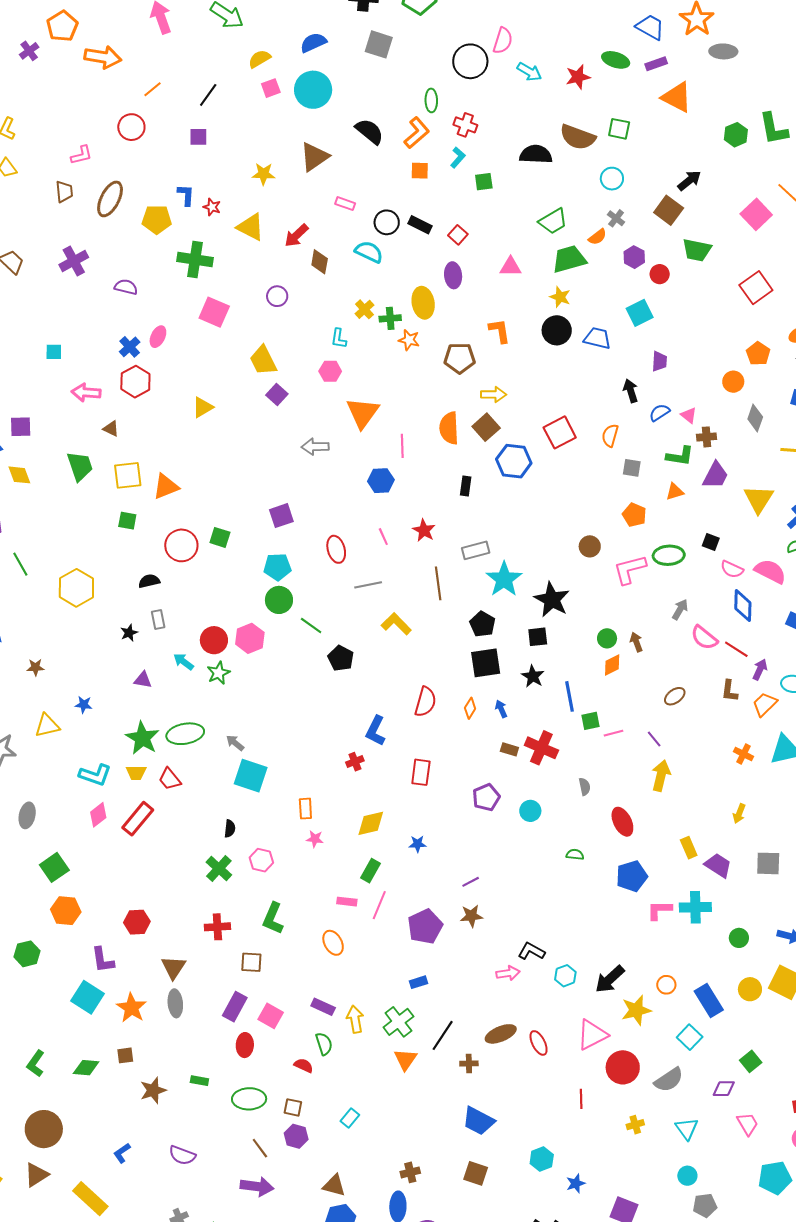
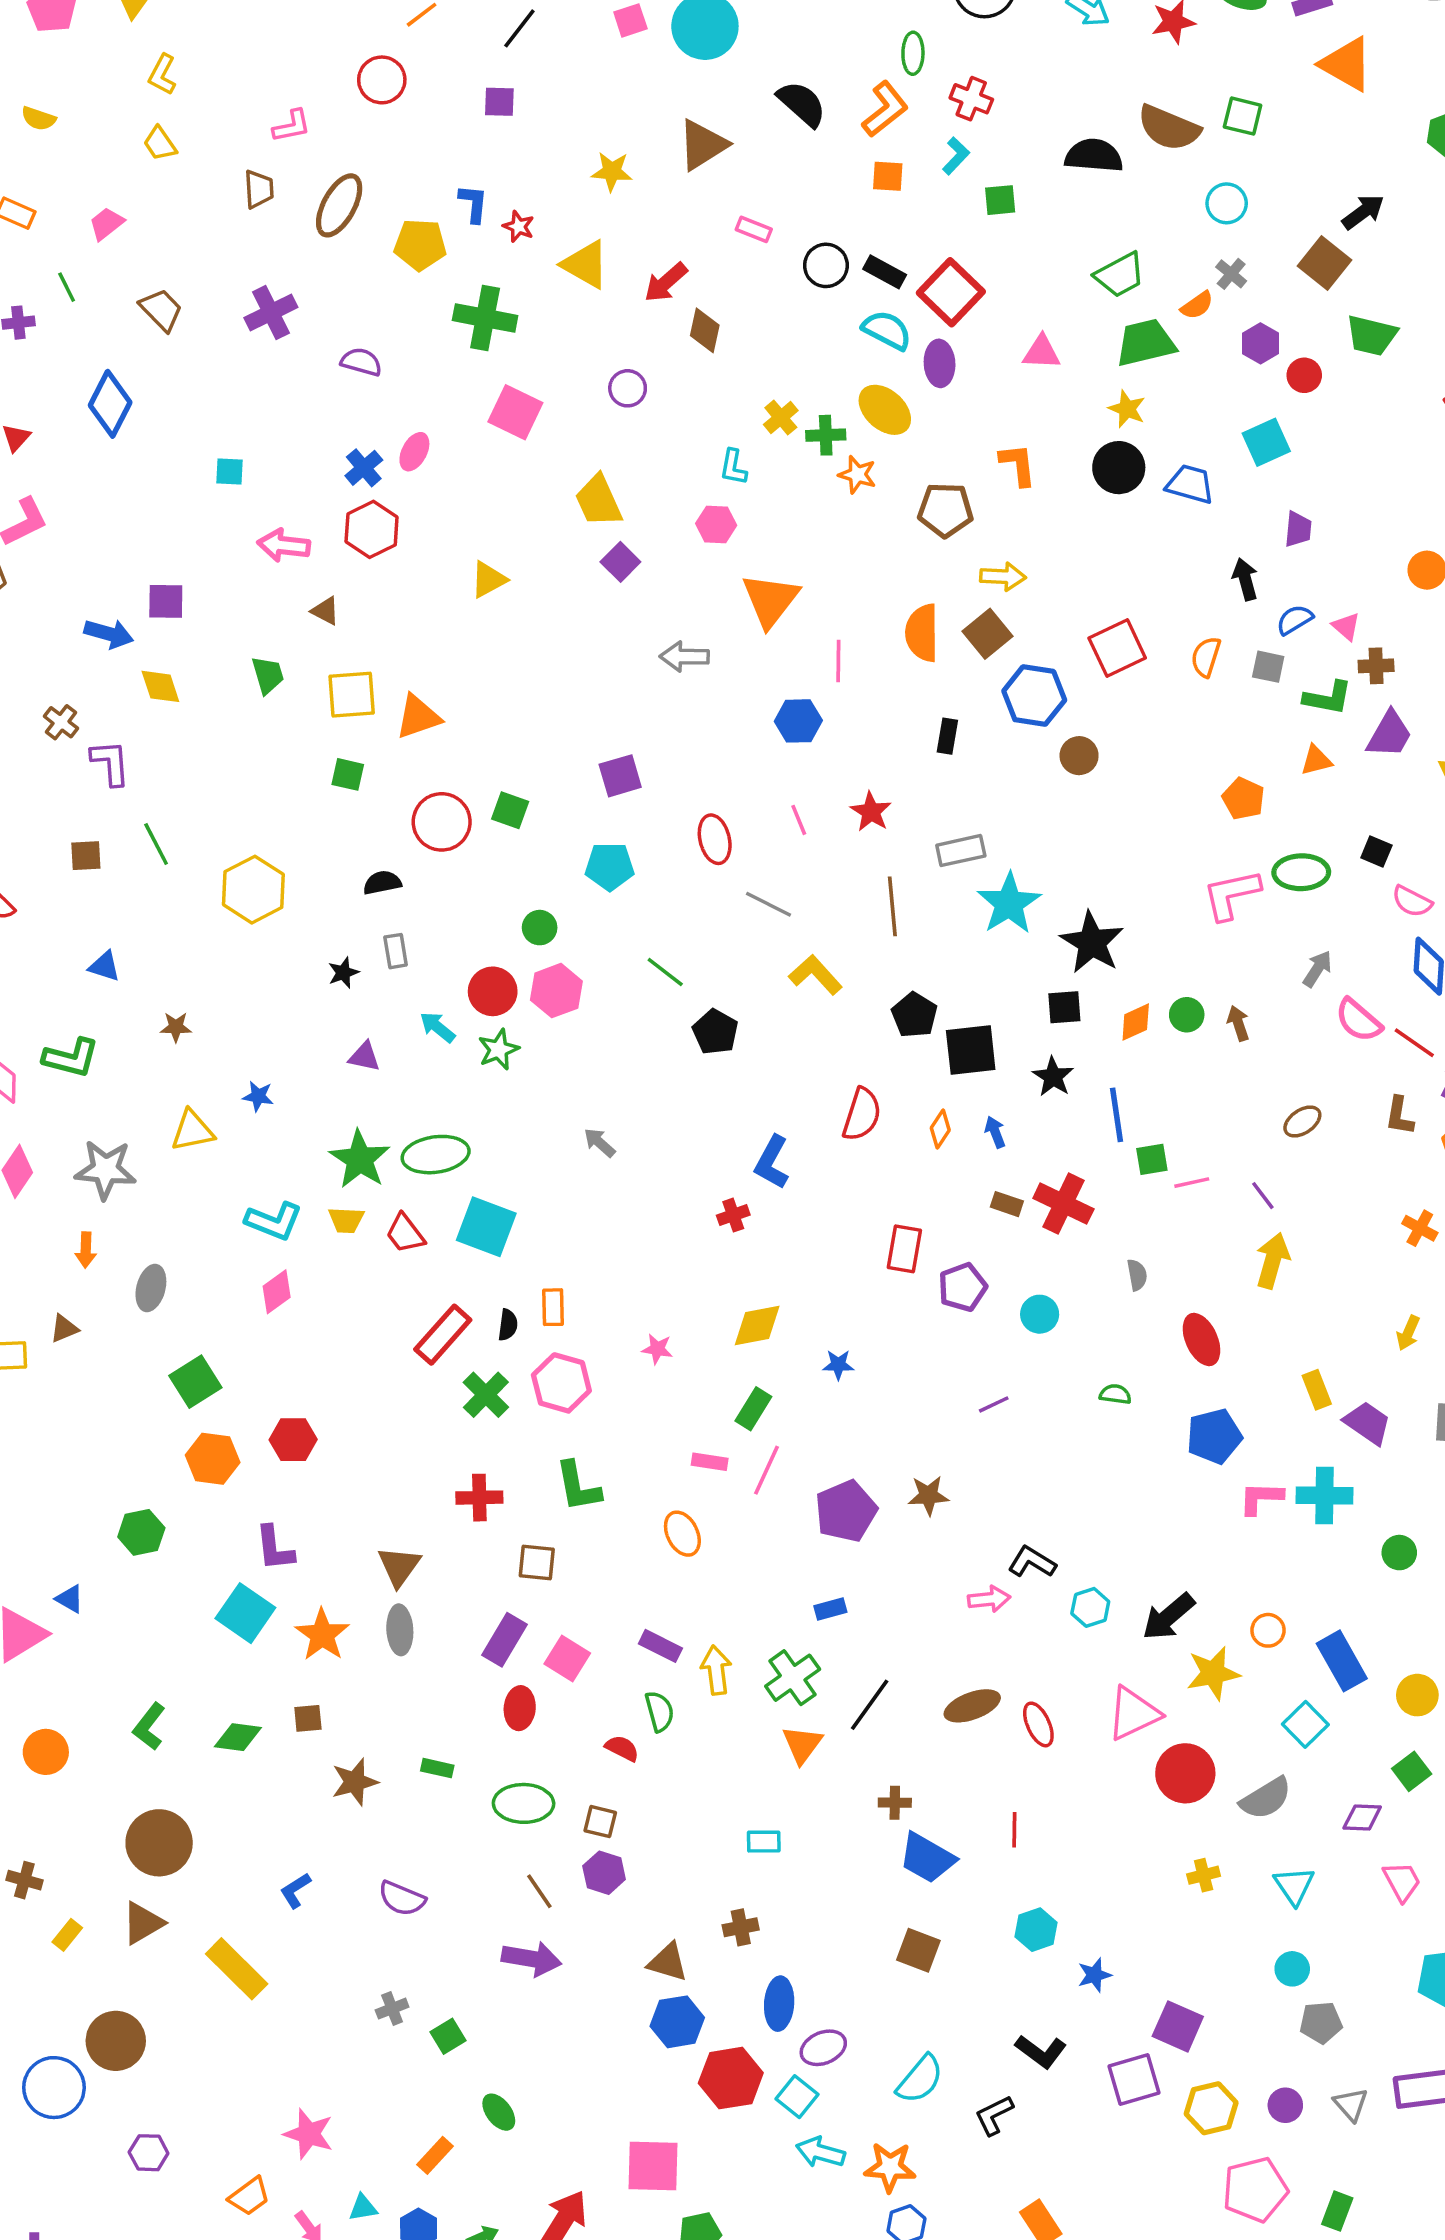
red square: (458, 235) -> (951, 292), size x1.8
cyan semicircle: (369, 252) -> (887, 330), moved
yellow ellipse: (423, 303) -> (885, 410), turned -40
green trapezoid: (80, 466) -> (268, 675), size x0.7
gray square: (632, 468) -> (1268, 667), moved
brown circle: (590, 546) -> (1079, 756), moved
gray line: (368, 585) -> (769, 904), turned 36
green circle: (279, 600) -> (540, 928), moved, size x0.7
black pentagon: (483, 624) -> (914, 1015), moved
orange diamond: (612, 665) -> (1136, 1022), moved
gray arrow: (235, 743) -> (600, 1143), moved
red rectangle: (421, 772) -> (904, 1249), moved
cyan square: (251, 776) -> (486, 1227), moved
orange rectangle: (305, 809) -> (553, 1307), moved
red rectangle: (138, 819) -> (443, 1335), moved
pink hexagon: (261, 860) -> (561, 1383), size x1.4
purple line: (471, 882) -> (994, 1404), moved
green L-shape: (273, 918) -> (578, 1487), turned -36
red hexagon: (137, 922) -> (293, 1440), moved
yellow circle: (750, 989) -> (1417, 1695), moved
brown cross: (469, 1063) -> (895, 1803), moved
red line: (581, 1099) -> (1014, 1830), moved
cyan rectangle: (350, 1118) -> (764, 1842), moved, turned 48
brown cross: (410, 1172) -> (741, 1927), moved

